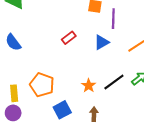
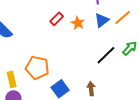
blue triangle: (101, 42) -> (102, 20), moved
orange star: (89, 86) -> (78, 23), moved

